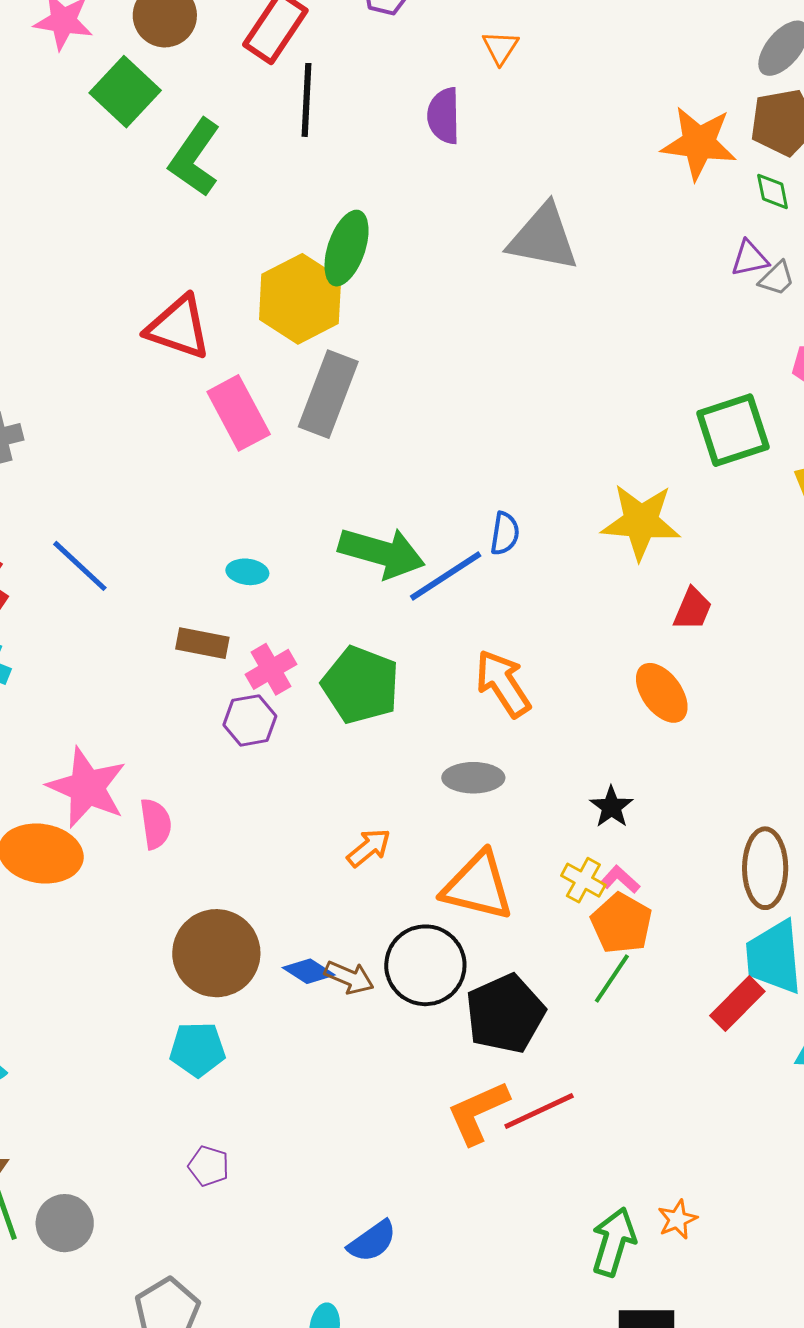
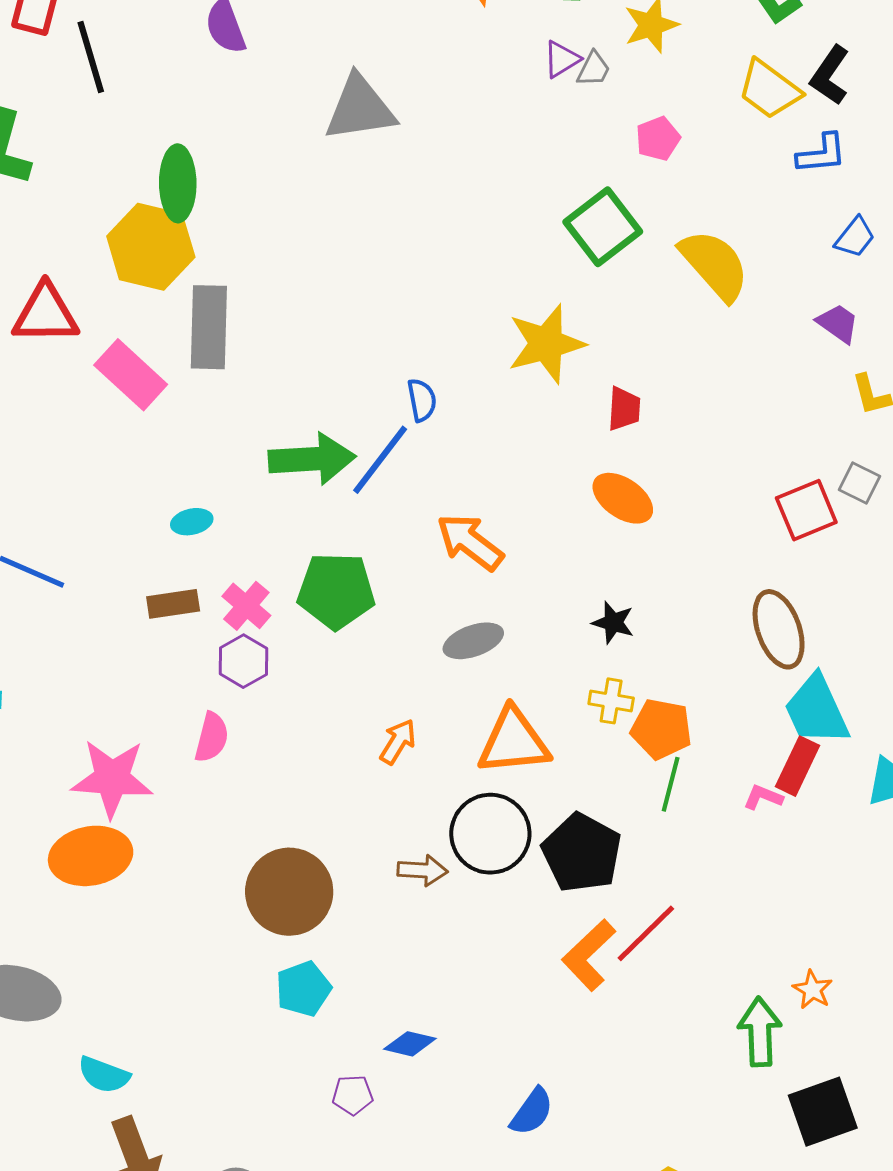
pink semicircle: (156, 824) -> (212, 737), moved, turned 42
pink L-shape: (620, 879) -> (763, 797), moved
blue diamond: (309, 971) -> (410, 1044), moved

